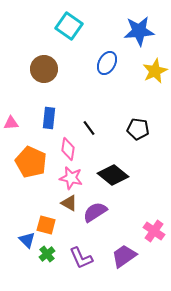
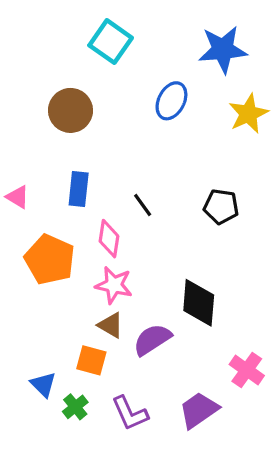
pink triangle: (11, 123) -> (18, 197), turned 35
black diamond: (113, 175) -> (199, 303), moved, turned 56
orange square: (46, 225) -> (91, 360), moved

